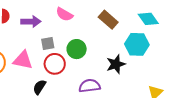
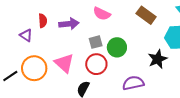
gray square: (48, 43) -> (96, 42), moved
pink triangle: (23, 60) -> (64, 63), turned 35

